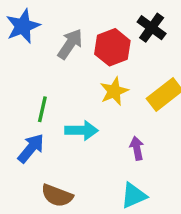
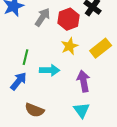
purple arrow: (137, 148) -> (84, 81), size x1.5
cyan triangle: (134, 196) -> (82, 110), turned -42

